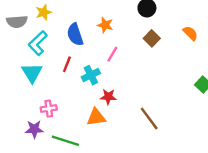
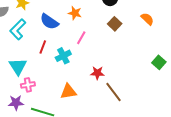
blue semicircle: (75, 35) -> (49, 22), turned -36
cyan triangle: (32, 73) -> (18, 66), moved
red star: (108, 97) -> (97, 73), moved

